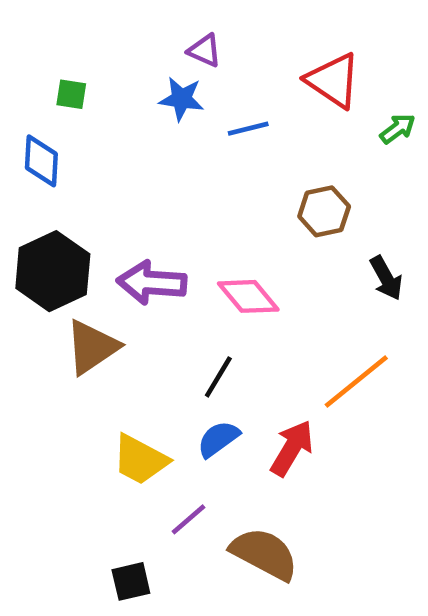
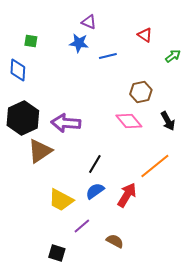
red triangle: (333, 80) -> (145, 35), size x0.6
pink diamond: (248, 296) -> (129, 121), moved
brown semicircle: (264, 554) -> (115, 241), size x0.6
black square: (131, 581) -> (57, 253), turned 30

